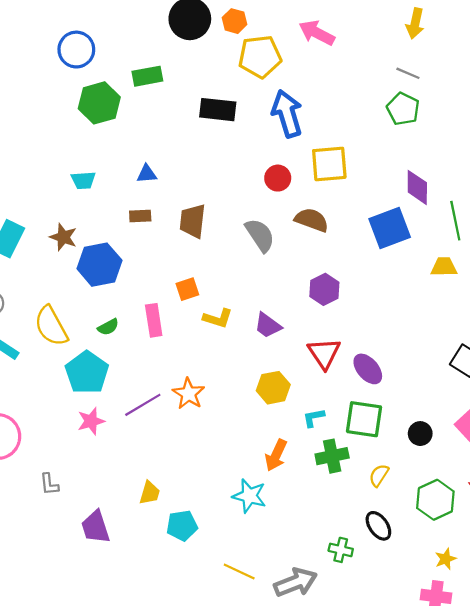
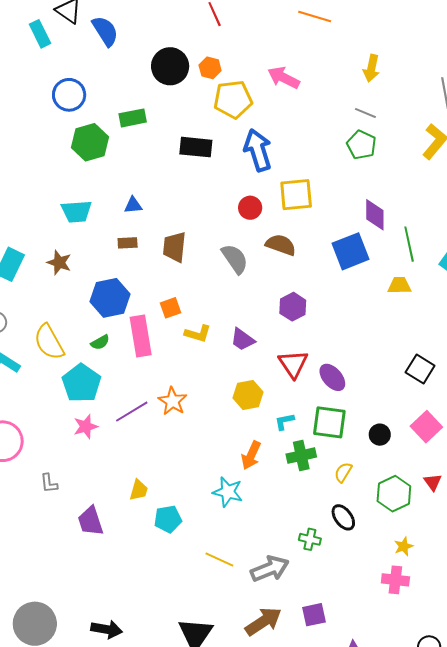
cyan trapezoid: (83, 180) -> (77, 212), size x1.4
blue hexagon: (99, 265) -> (110, 298), moved
pink rectangle: (154, 320) -> (141, 336), size x1.4

